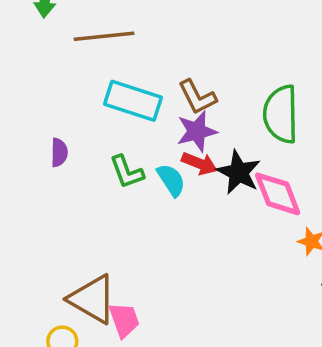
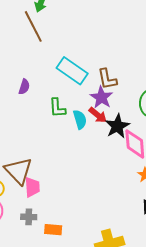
brown line: (104, 36) -> (33, 26), moved, turned 52
purple star: (197, 131) -> (101, 97), turned 30

